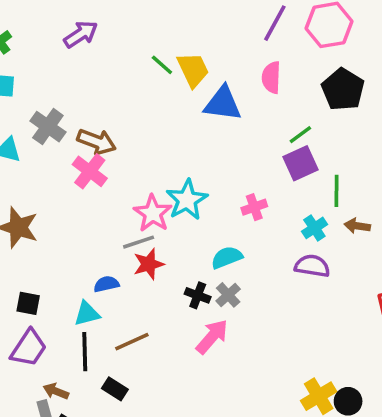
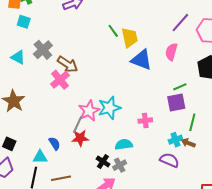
brown arrow: (357, 226) -> (188, 143), moved
gray line: (139, 242) -> (78, 125), turned -60
blue semicircle: (106, 284) -> (54, 143), turned 56

